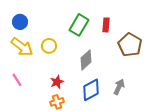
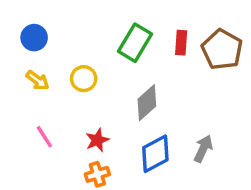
brown pentagon: (130, 45) -> (222, 50), moved
yellow arrow: (22, 47) -> (38, 80), size x0.6
pink line: (17, 80) -> (44, 137), moved

